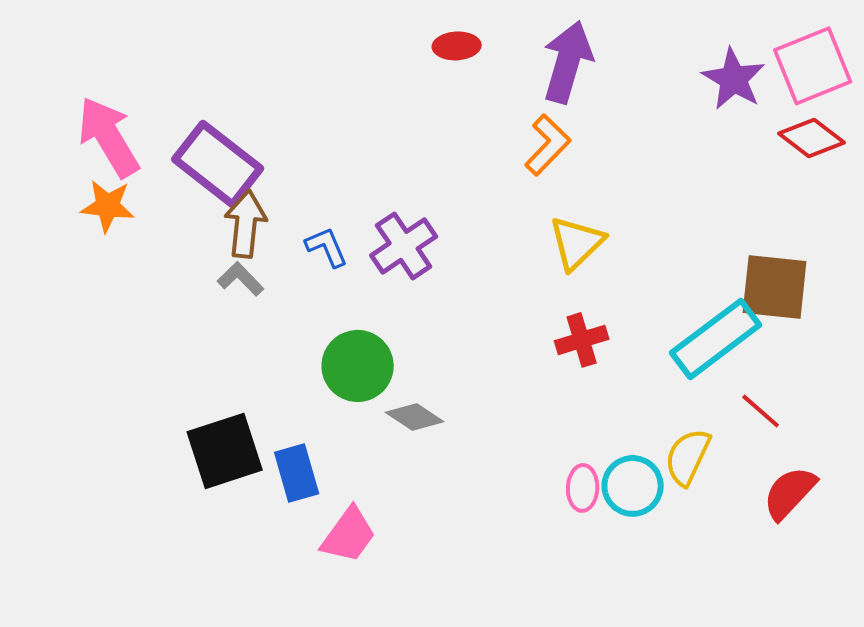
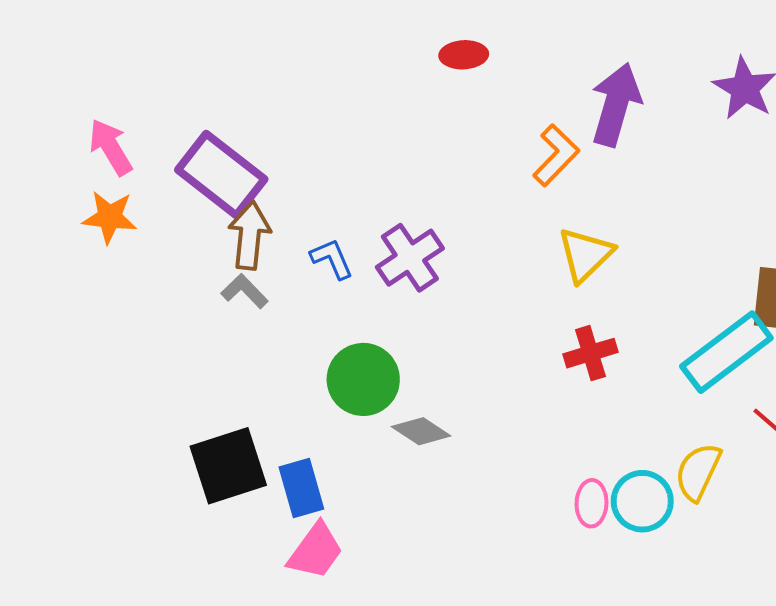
purple arrow: (568, 62) -> (616, 105), moved
pink arrow: (109, 137) -> (111, 147), size x0.7
pink trapezoid: (349, 535) -> (316, 551), moved

